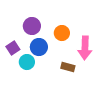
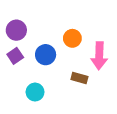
purple circle: (32, 26) -> (16, 30), moved
cyan circle: (27, 62) -> (35, 92), moved

